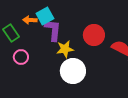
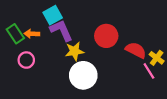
orange arrow: (30, 20) -> (32, 34), moved
purple L-shape: (53, 30) -> (61, 30), turned -30

